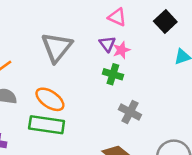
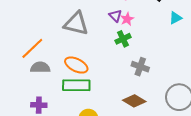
gray triangle: (57, 47) -> (76, 24), turned -48
green cross: (113, 74) -> (123, 39), turned -35

